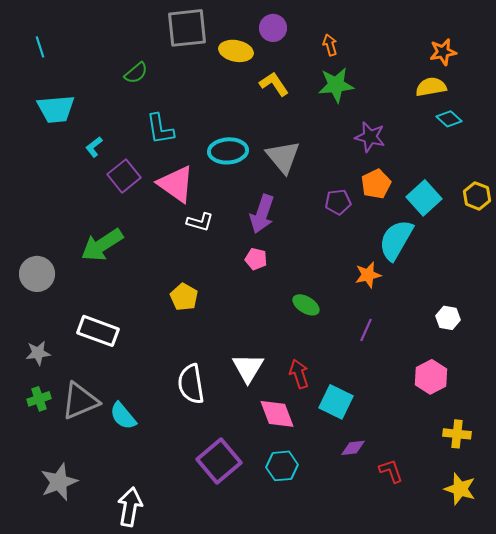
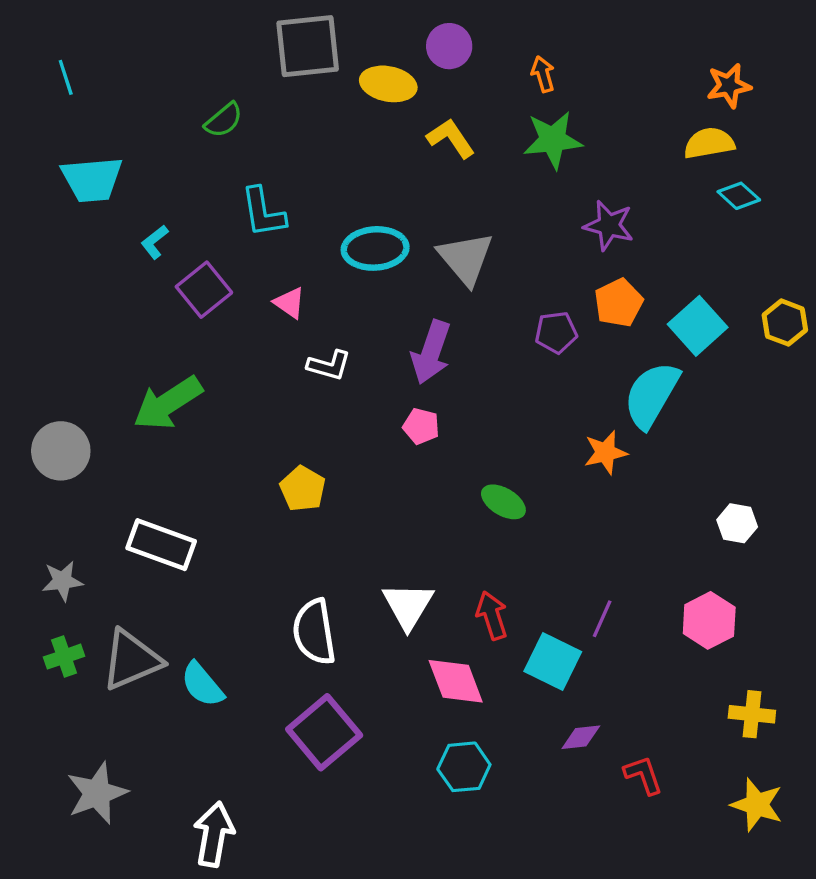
pink triangle: (176, 184) -> (290, 303), size x0.5
purple line: (366, 330) -> (602, 619), moved
purple square: (219, 461) -> (324, 732), moved

